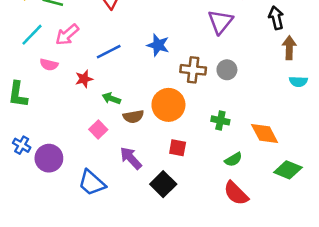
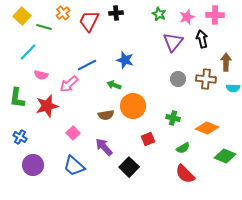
black arrow: (276, 18) -> (202, 39), moved
pink arrow: (67, 35) -> (69, 84), moved
brown cross: (193, 70) -> (206, 79), moved
red star: (84, 79) -> (47, 106), moved, size x1.6
green arrow: (111, 98) -> (114, 85), moved
pink square: (98, 130) -> (73, 133), moved
orange diamond: (265, 133) -> (207, 128), turned -40
red square: (178, 148) -> (148, 139), moved, turned -32
purple circle: (49, 158) -> (33, 165), moved

